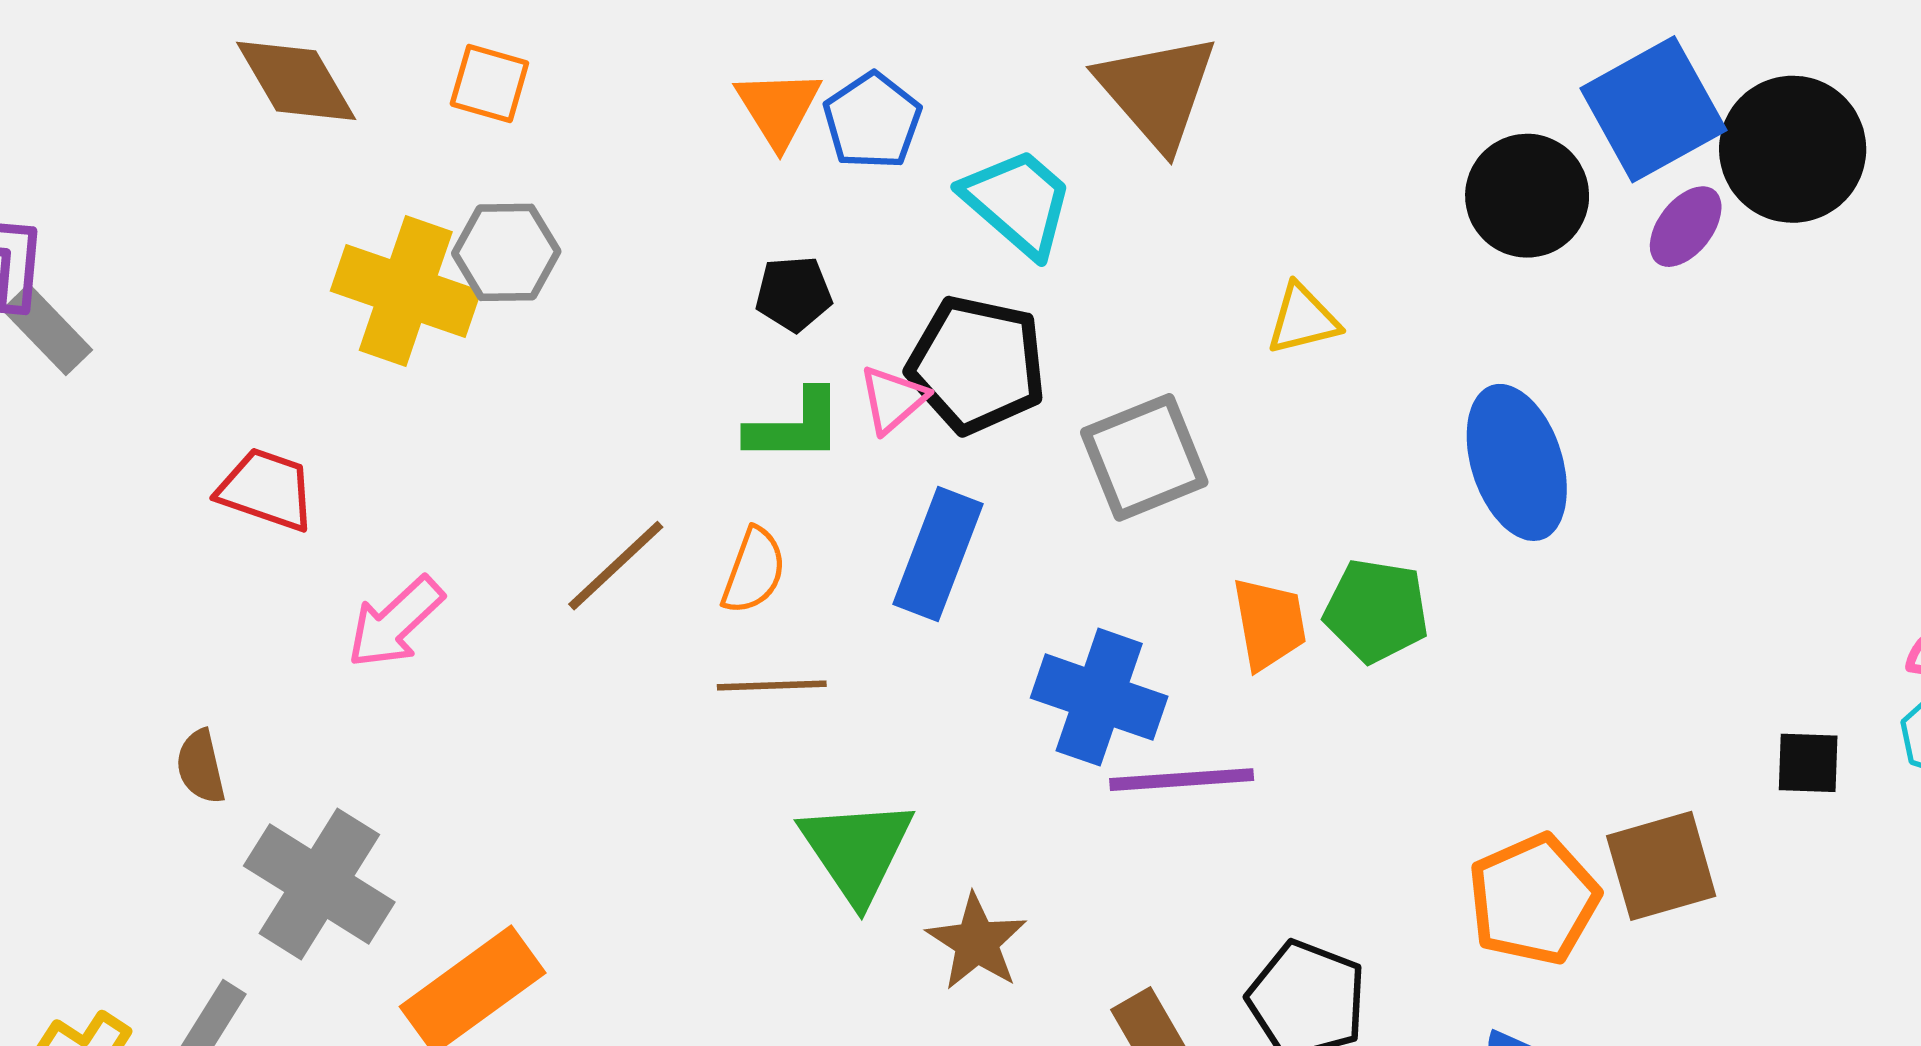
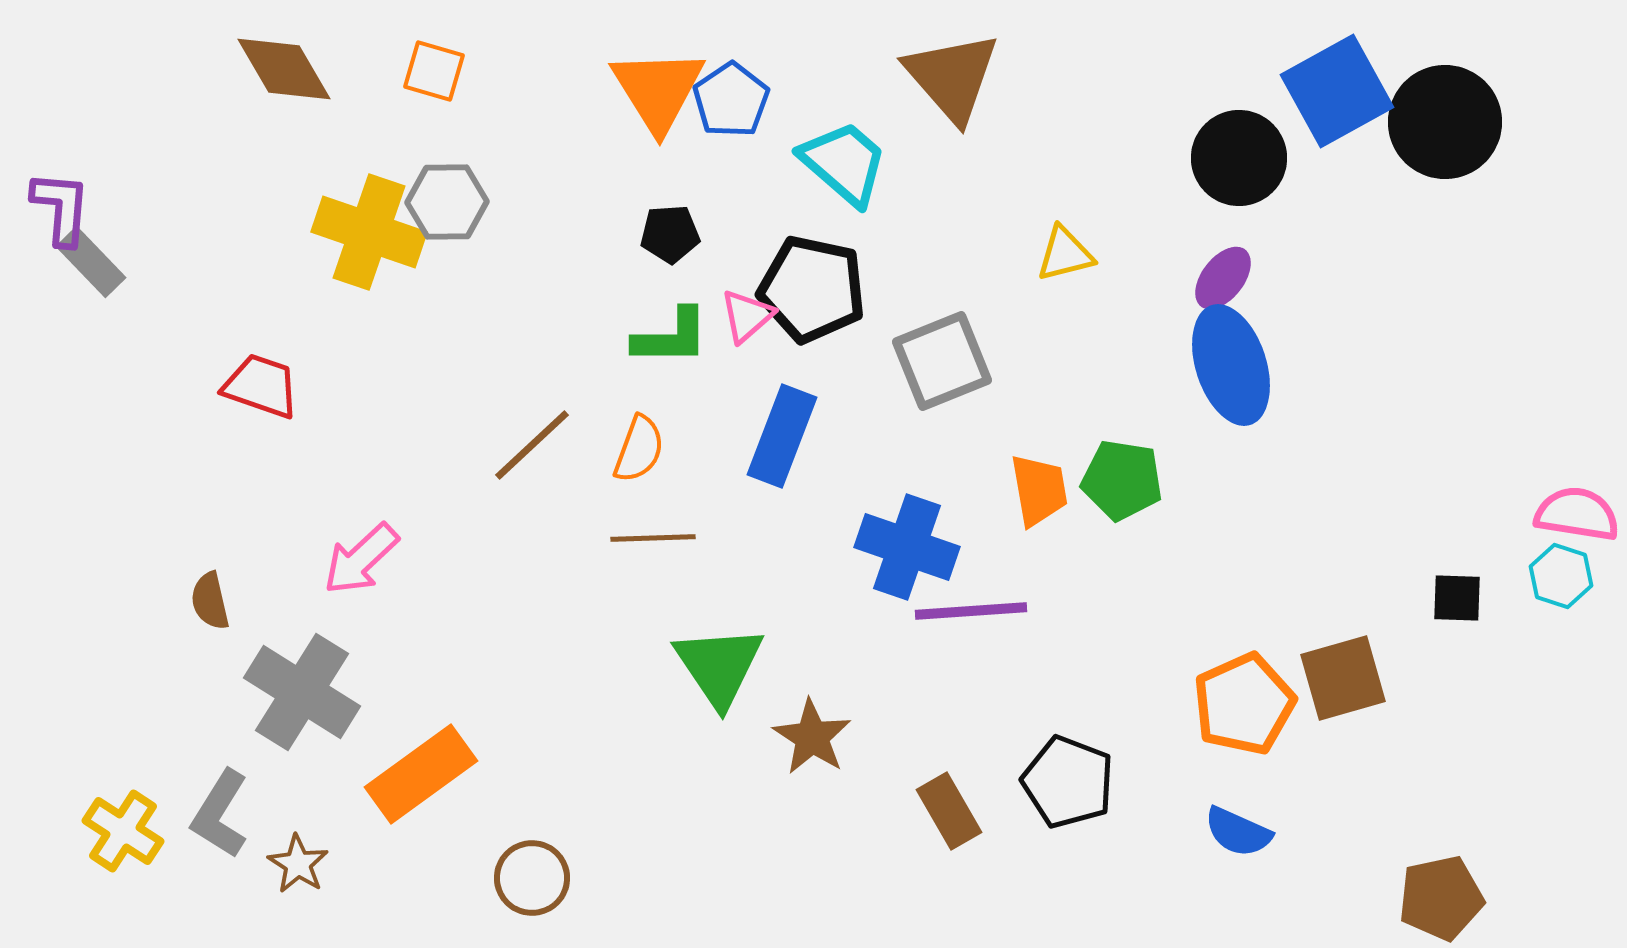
orange triangle: (778, 108) -> (658, 90), size x1.4
purple ellipse: (1686, 227) -> (1223, 278), moved
pink arrow: (395, 622) -> (361, 559), moved

